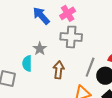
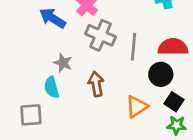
gray cross: (71, 37) -> (101, 35), turned 35
gray line: (90, 67) -> (133, 47), moved

